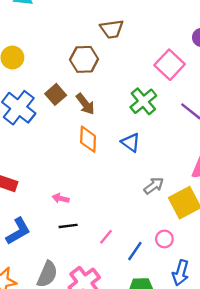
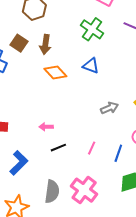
brown arrow: (85, 104) -> (45, 44), turned 60
orange diamond: (88, 139) -> (55, 72), turned -30
gray arrow: (154, 186) -> (109, 108), moved, turned 30

